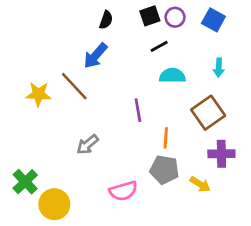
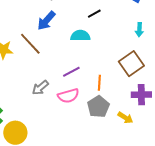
cyan semicircle: (172, 76) -> (80, 36), moved
purple line: (138, 110) -> (71, 72), moved, turned 72
gray pentagon: (164, 170) -> (98, 107), turned 30
pink semicircle: (123, 191) -> (68, 96), moved

